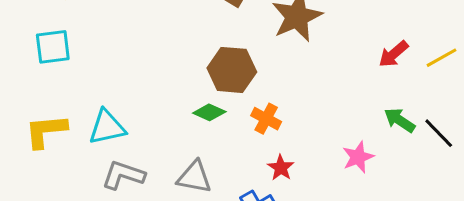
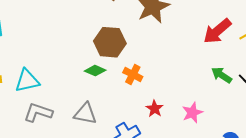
red arrow: (393, 54) -> (217, 31), size x1.4
pink star: (358, 157) -> (192, 113), moved
red star: (281, 168) -> (155, 109), moved

